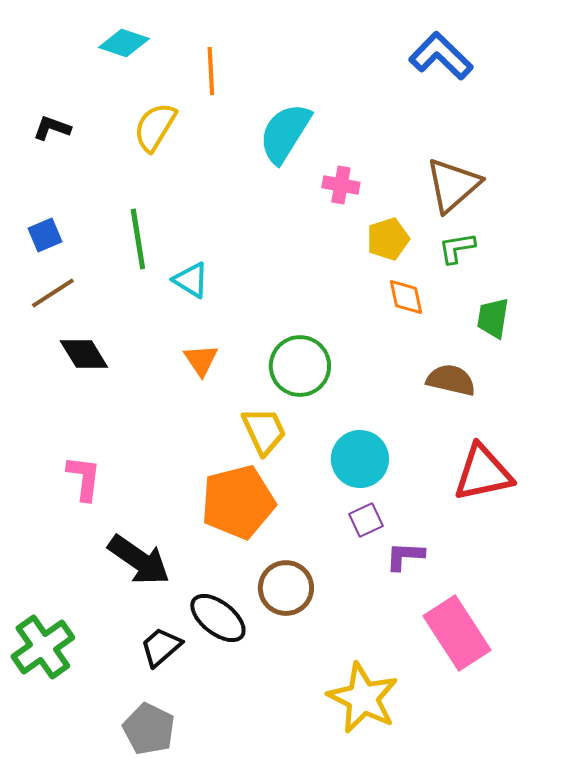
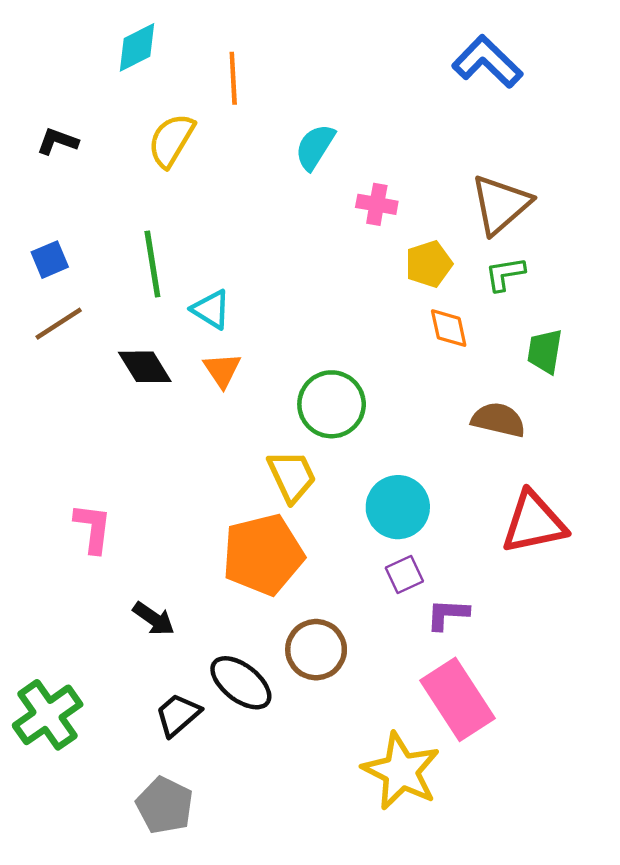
cyan diamond: (124, 43) -> (137, 47), turned -45
cyan semicircle: (285, 133) -> (315, 147), size x0.7
black diamond: (84, 354) -> (145, 367), moved
orange triangle: (201, 360) -> (222, 370), moved
black arrow: (139, 560) -> (154, 619), size x0.6
pink rectangle: (457, 633) -> (457, 699), moved

